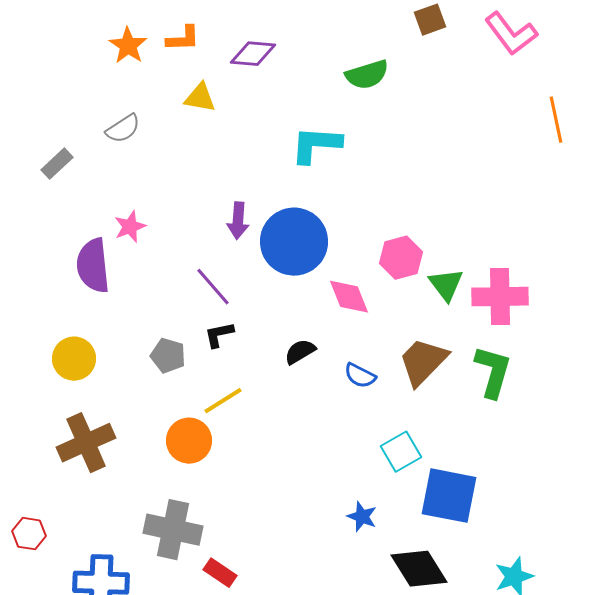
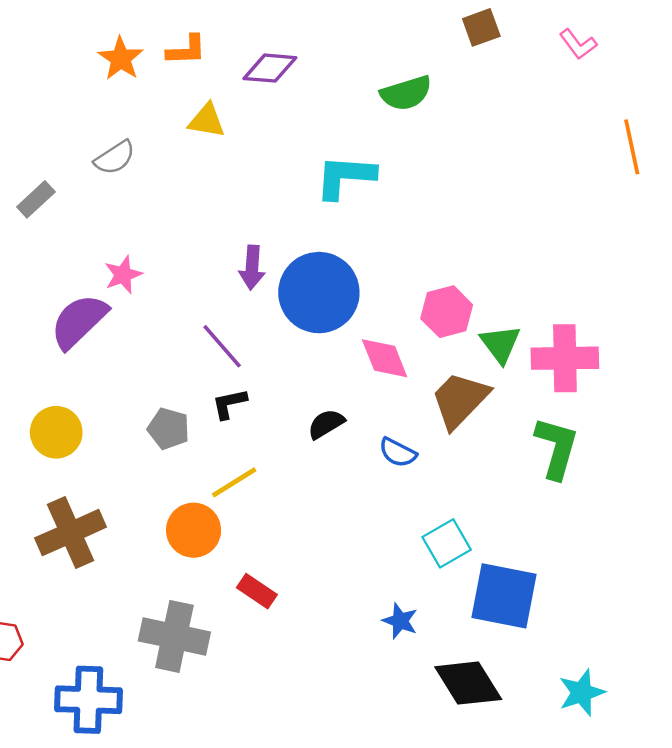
pink L-shape: (511, 34) -> (578, 44), size x0.6
purple semicircle: (93, 266) -> (79, 321), turned 52
brown trapezoid: (423, 362) -> (460, 400), moved
red rectangle: (220, 573) -> (257, 591), moved

